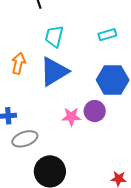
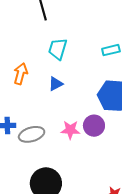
blue triangle: (54, 71) -> (56, 84), size x0.5
gray ellipse: (25, 139) -> (32, 134), moved

